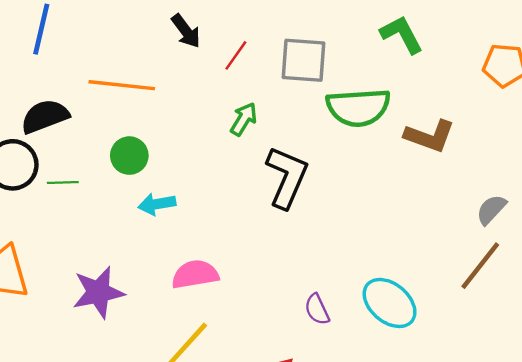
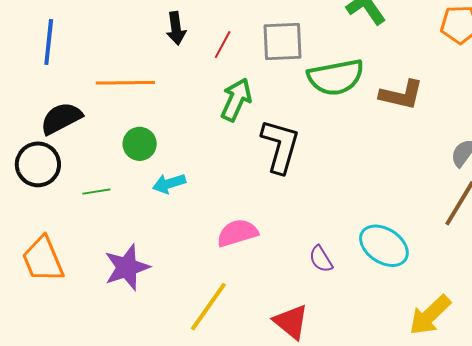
black arrow: (186, 31) -> (176, 28), turned 36
green arrow: (244, 119) -> (236, 100), size x1.4
green line: (63, 183) -> (96, 192), moved
pink semicircle: (195, 274) -> (237, 233), moved

